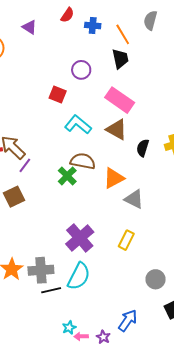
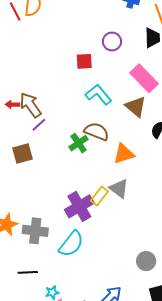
red square: (58, 94) -> (84, 61), turned -36
gray triangle: (134, 199) -> (119, 189), moved
yellow rectangle: (126, 240) -> (99, 196), moved
black line: (51, 290) -> (28, 272), moved

